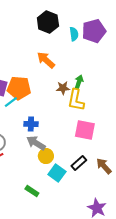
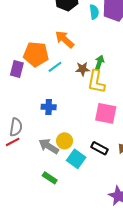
orange pentagon: (19, 88) -> (36, 54), moved
cyan line: (11, 102) -> (55, 67), moved
gray arrow: (36, 143) -> (49, 146), moved
black rectangle: (79, 163) -> (99, 148), turned 70

